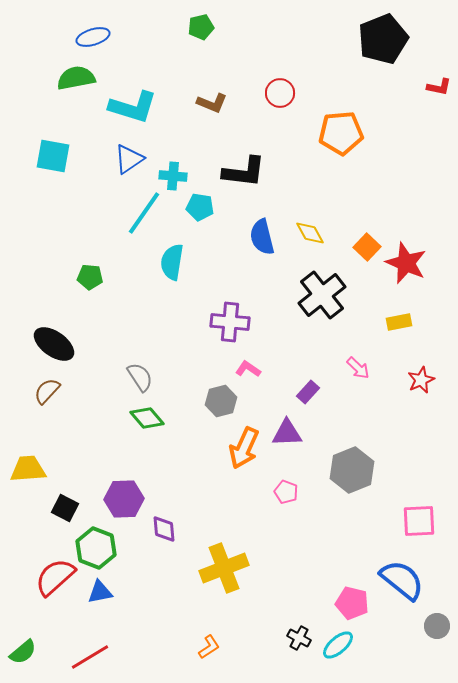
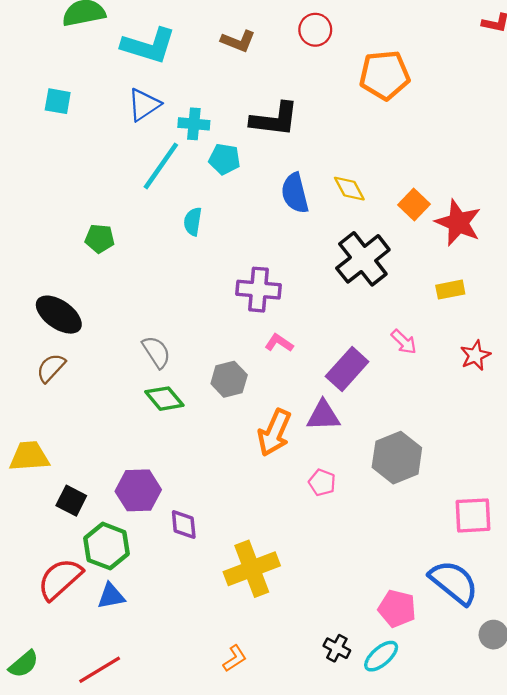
cyan square: (53, 156) -> (58, 101), size x0.7
cyan semicircle: (172, 262) -> (193, 222), size x0.7
purple rectangle: (308, 392) -> (347, 369), size x1.6
gray hexagon: (221, 401) -> (229, 379), moved

